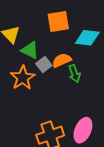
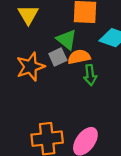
green triangle: (30, 50) -> (66, 40), moved

